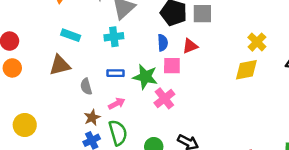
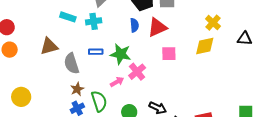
cyan rectangle: (71, 35) -> (68, 17), moved
red triangle: (190, 46) -> (157, 27), size x1.5
pink square: (172, 66) -> (169, 54), moved
gray semicircle: (86, 87) -> (72, 63), size x1.5
pink arrow: (117, 104) -> (117, 82), moved

